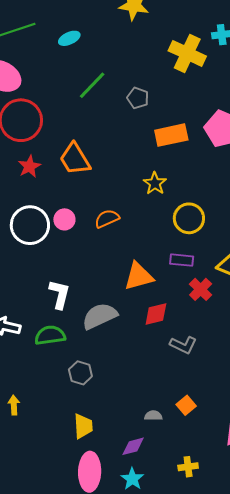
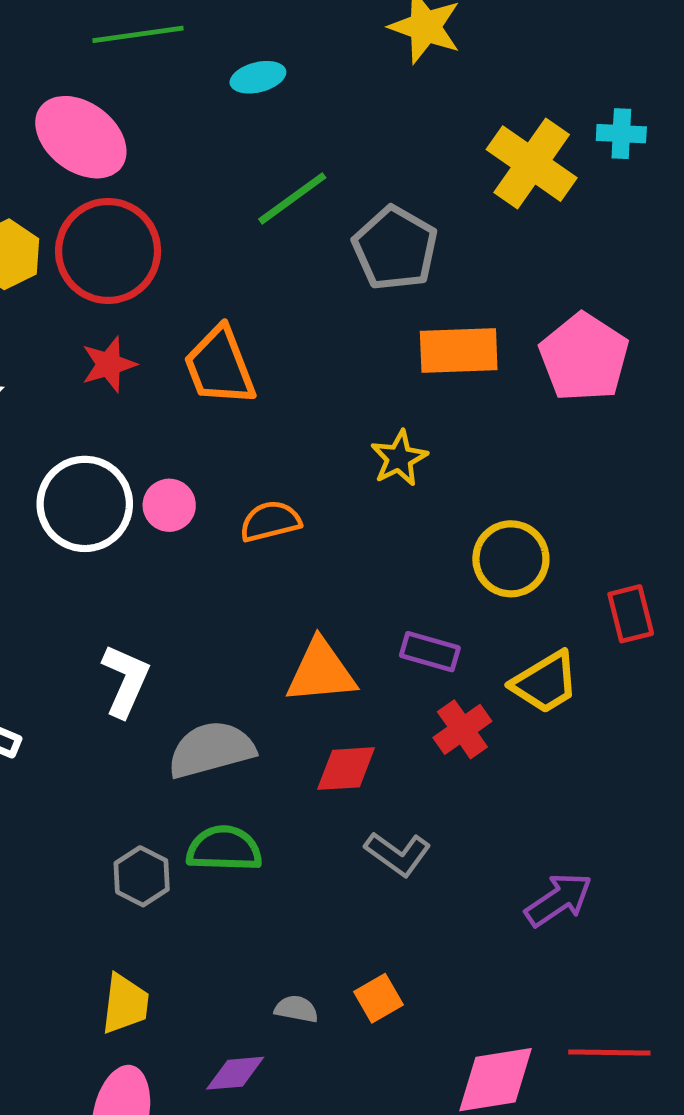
gray pentagon: (138, 98) -> (395, 248), size x1.6
yellow circle: (189, 218) -> (511, 559), moved
green semicircle: (50, 335) -> (224, 849), moved

